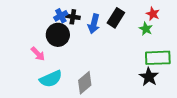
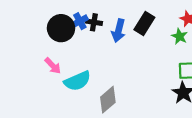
black circle: (58, 35) -> (61, 28), moved
cyan semicircle: (51, 79) -> (77, 81), moved

